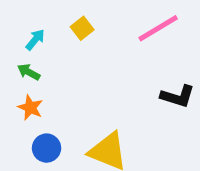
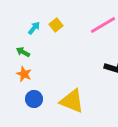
cyan arrow: (35, 40) -> (34, 28), moved

